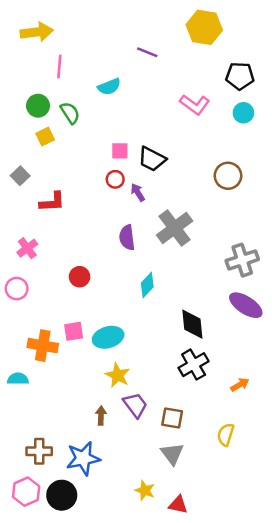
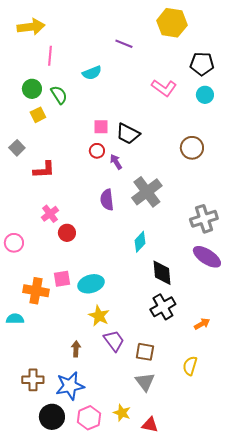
pink cross: (27, 248) -> (50, 214), moved
cyan diamond: (147, 285) -> (140, 242), moved
brown arrow: (101, 416) -> (76, 349), moved
pink hexagon: (26, 492) -> (89, 418), moved

